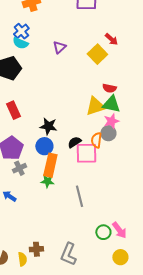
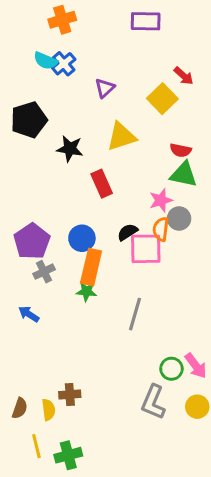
blue cross: (21, 31) -> (64, 64), moved
cyan semicircle: (20, 43) -> (46, 61), moved
yellow triangle: (95, 106) -> (121, 137), moved
red rectangle: (13, 110) -> (102, 184), moved
pink star: (111, 121) -> (161, 200), moved
black star: (48, 126) -> (70, 149), moved
gray line: (79, 196) -> (135, 314), turned 30
gray L-shape: (68, 254) -> (153, 402), moved

